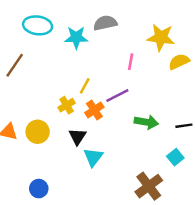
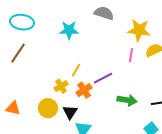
gray semicircle: (105, 23) -> (104, 13), moved, turned 30
cyan ellipse: (38, 25) -> (22, 22), moved
pink line: (131, 62) -> (131, 55), moved
yellow circle: (38, 132) -> (48, 108), moved

